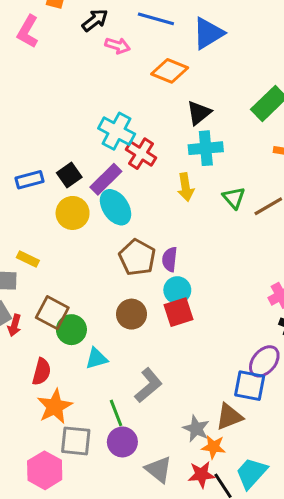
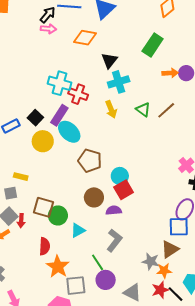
black arrow: (95, 20) -> (48, 15), moved
purple semicircle: (170, 259) -> (114, 210), moved, turned 91

